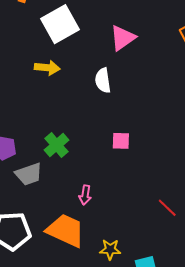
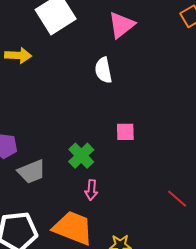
yellow arrow: (47, 68) -> (18, 55), moved
green cross: (56, 145) -> (81, 156), moved

